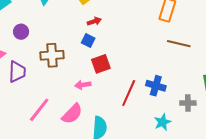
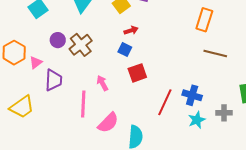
brown cross: (52, 55) -> (81, 45), moved, turned -35
pink arrow: (83, 85) -> (102, 83), moved, turned 70
pink line: (39, 110) -> (83, 104), moved, turned -36
cyan star: (163, 122) -> (197, 120), moved

